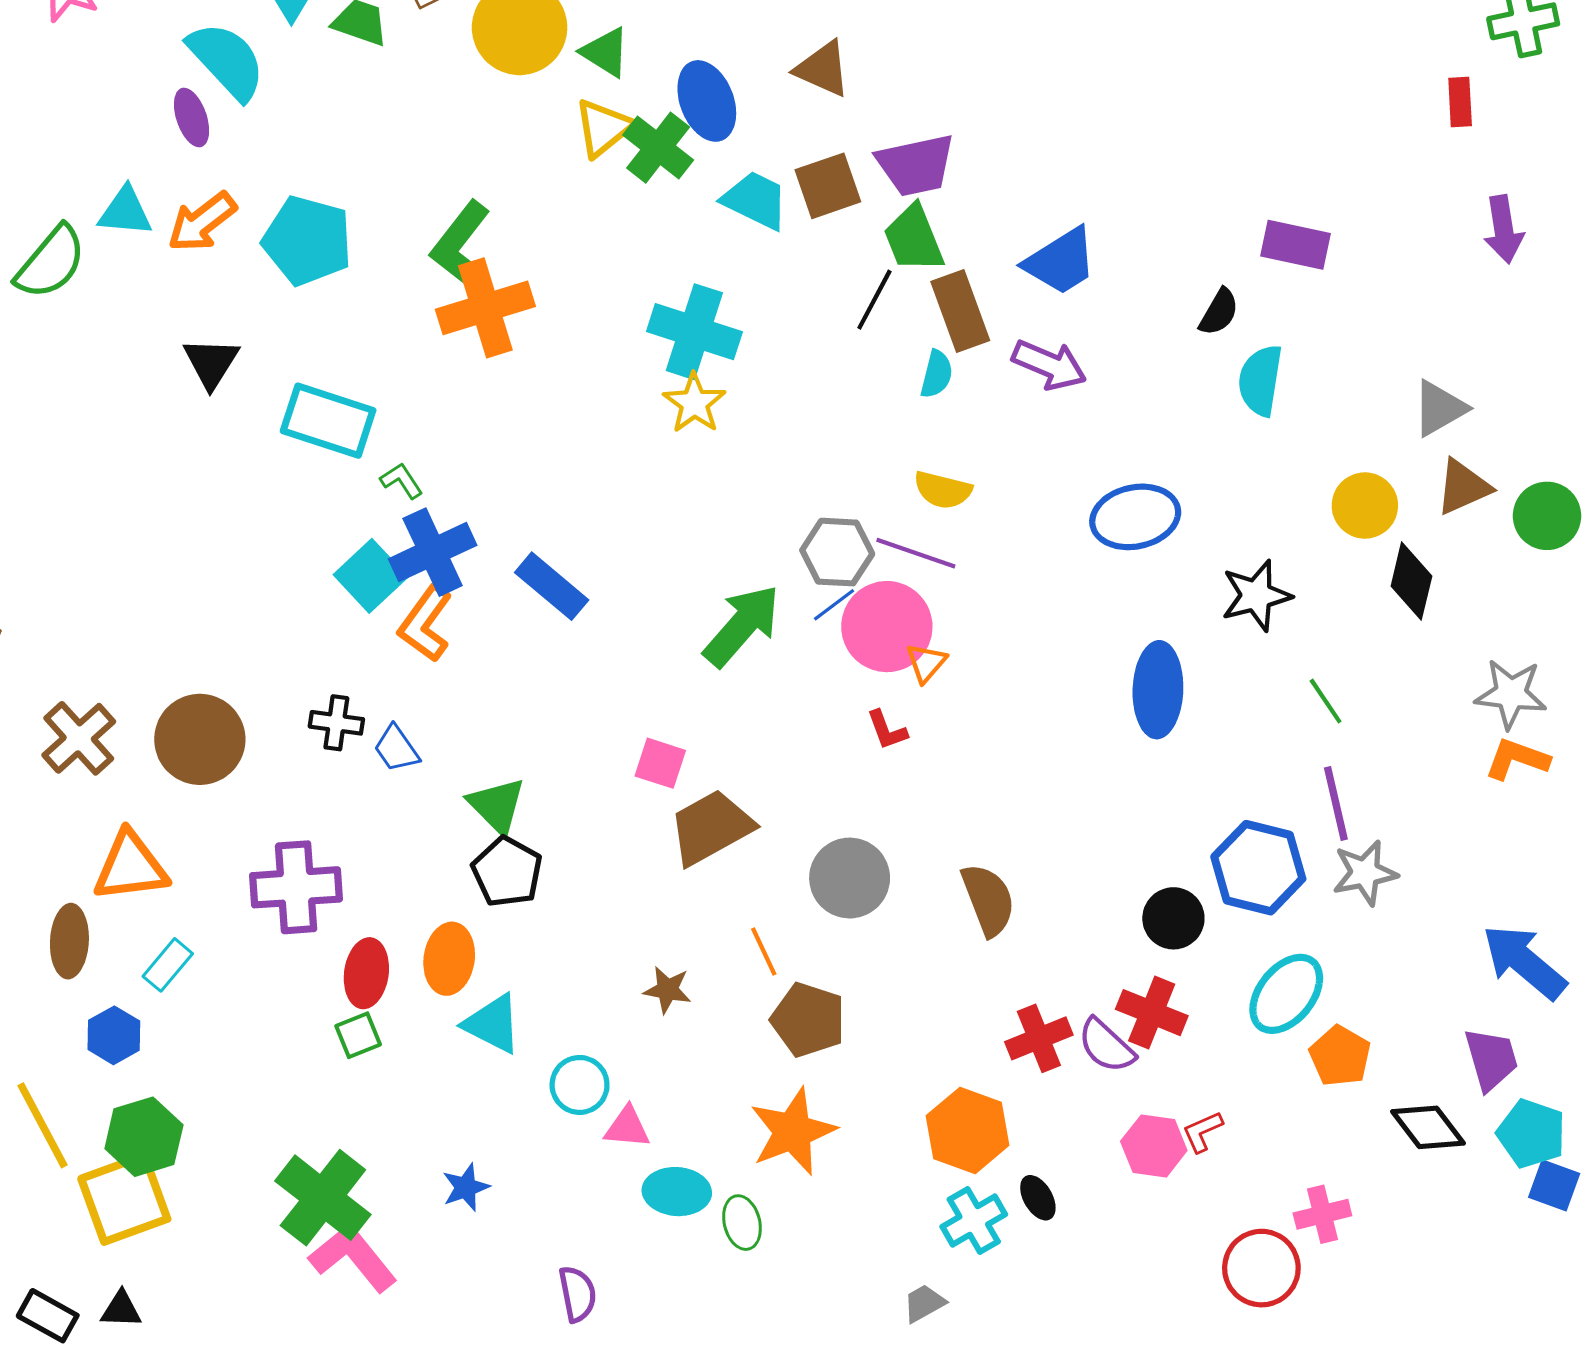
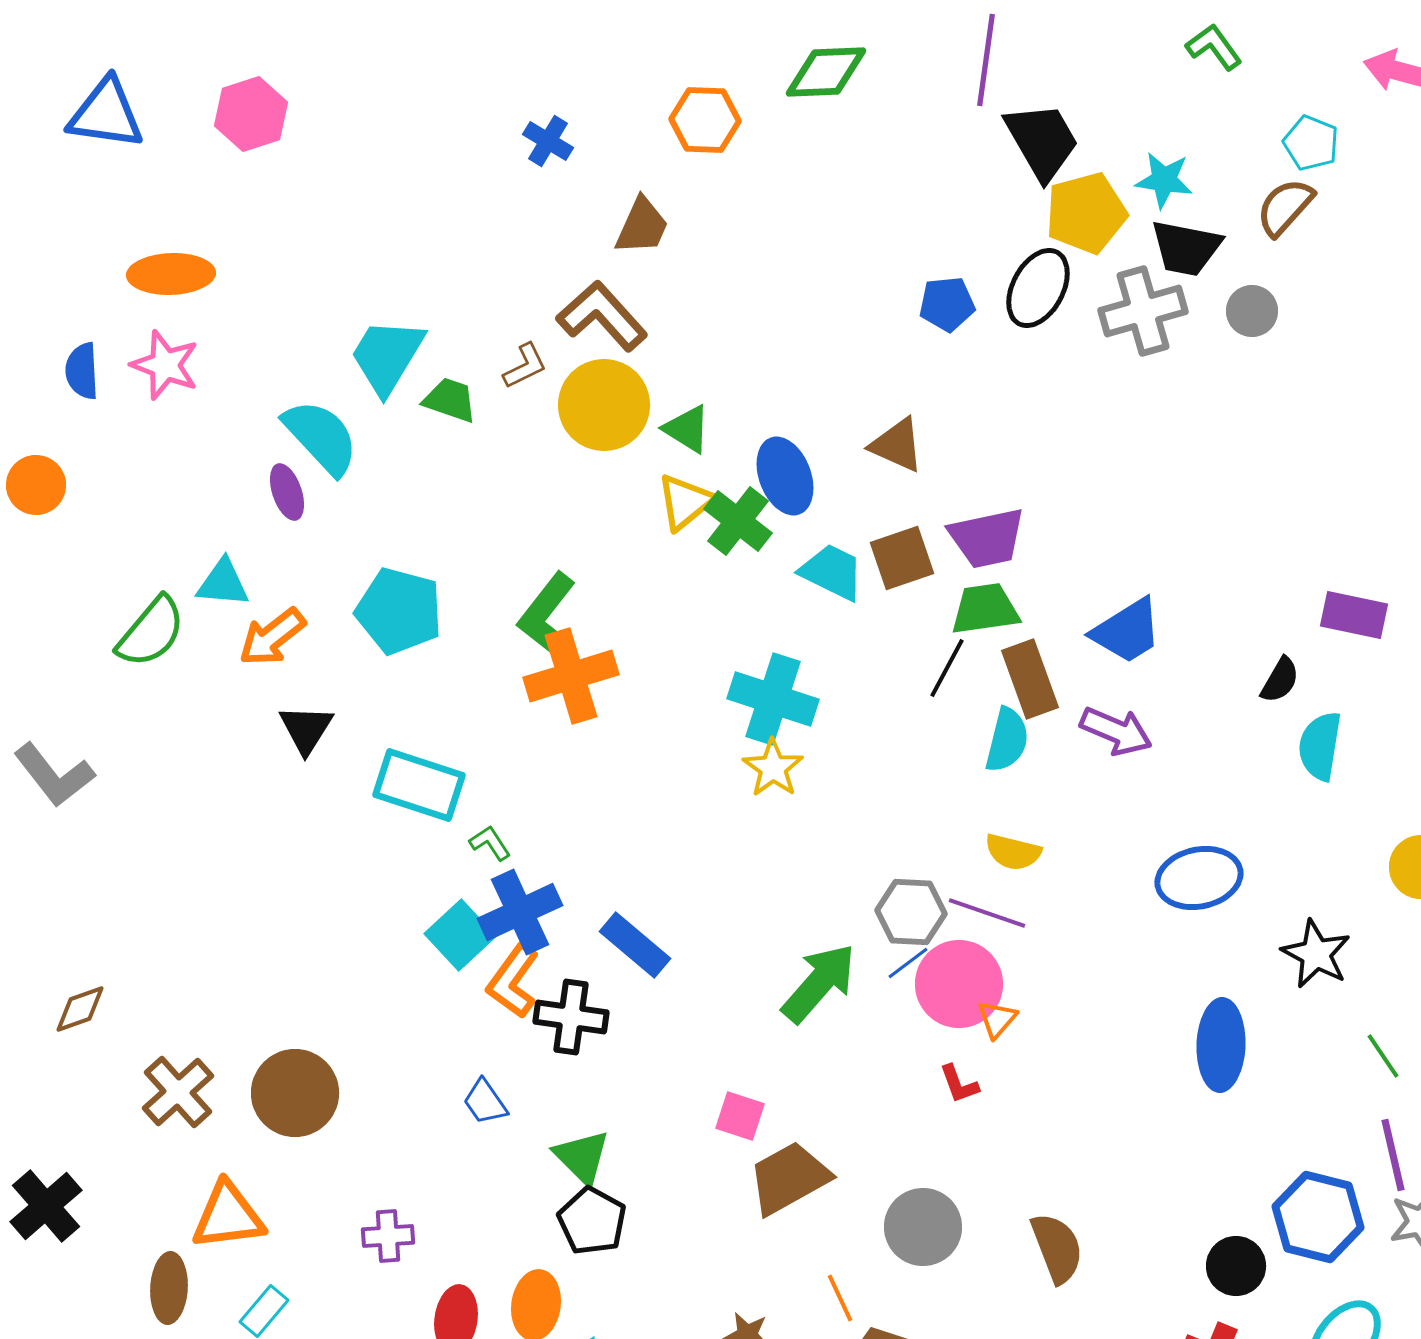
orange arrow: (202, 222) -> (272, 637), moved
green trapezoid: (914, 239) -> (985, 609), turned 104
cyan semicircle: (937, 374) -> (1007, 740), size x1.4
black star: (1256, 596) -> (1316, 954), turned -30
black cross: (336, 723) -> (571, 1017), moved, size x1.4
purple cross: (296, 887) -> (388, 1236), size x0.6

